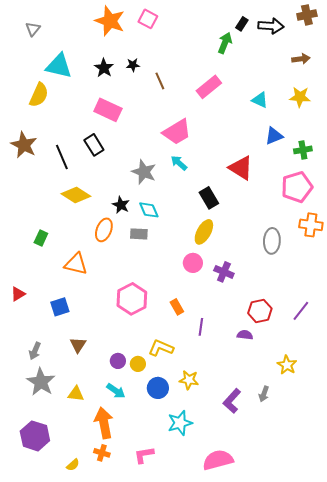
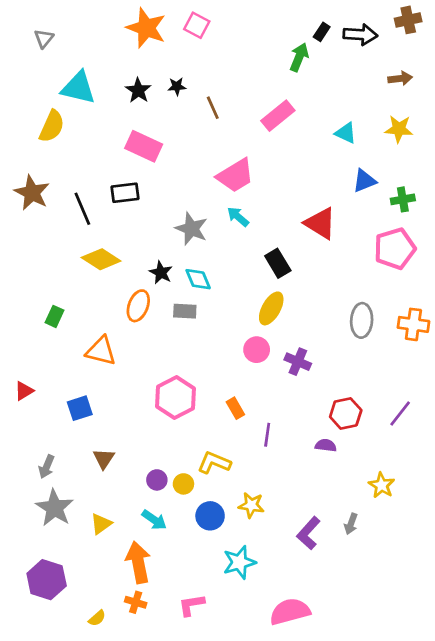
black rectangle: (94, 145) -> (125, 193), turned -65
orange cross: (311, 225) -> (413, 324), moved
yellow triangle: (76, 394) -> (101, 524), turned -42

